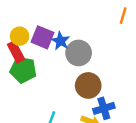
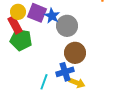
blue cross: (104, 108) -> (65, 72), moved

